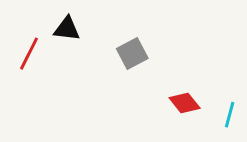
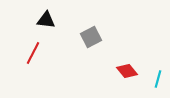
red line: (29, 54) -> (33, 53), moved

